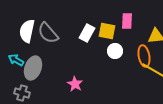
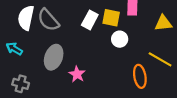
orange ellipse: (144, 56) -> (140, 76), moved
gray ellipse: (33, 68) -> (54, 57), moved

